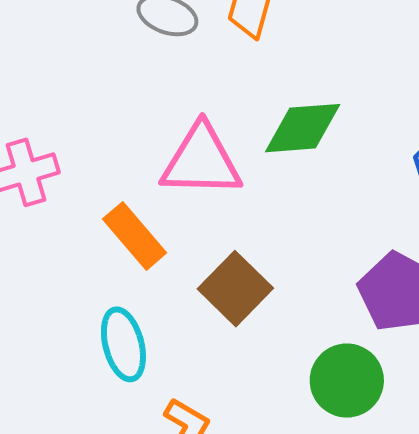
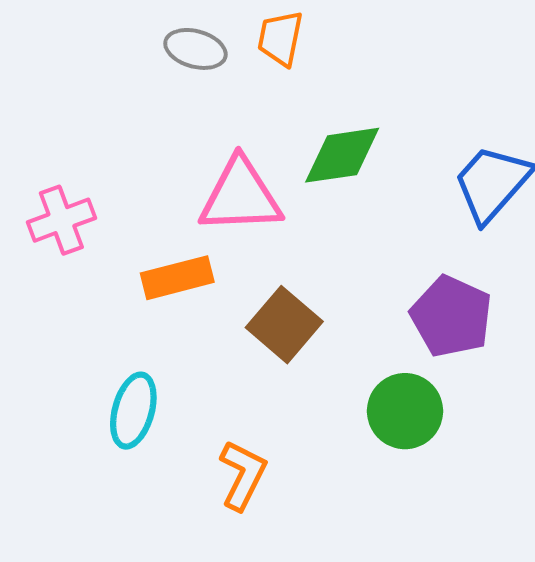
orange rectangle: (135, 236) -> (177, 278), turned -60
cyan ellipse: (123, 344) -> (133, 411), moved, turned 34

